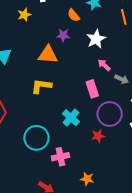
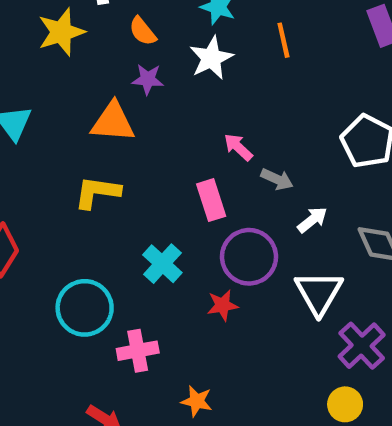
yellow star: (24, 15) -> (61, 32), size x1.5
orange semicircle: (74, 15) -> (143, 31), moved
white star: (96, 39) -> (211, 58), moved

